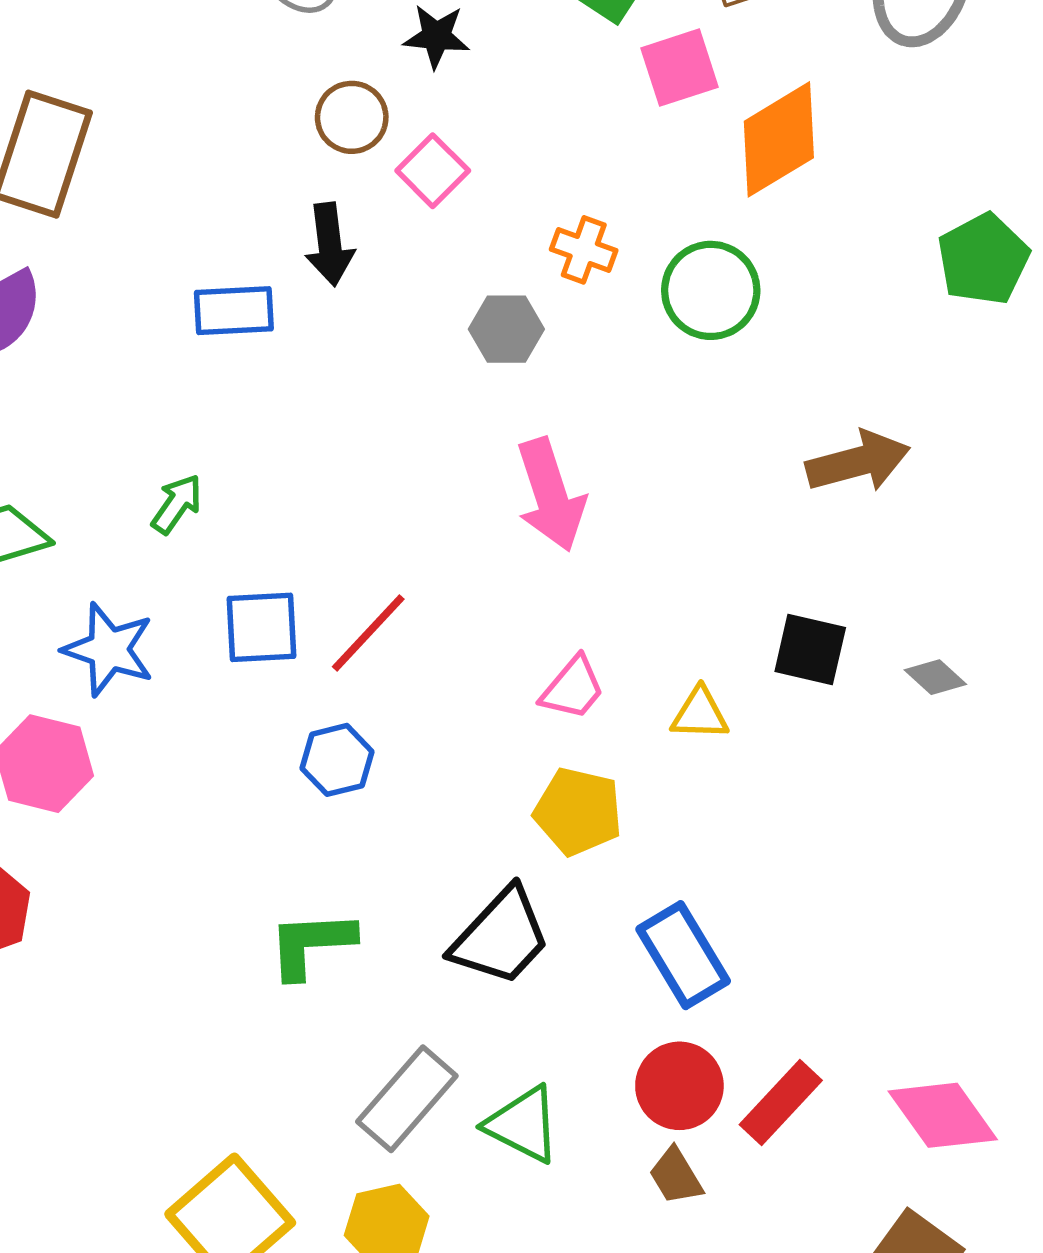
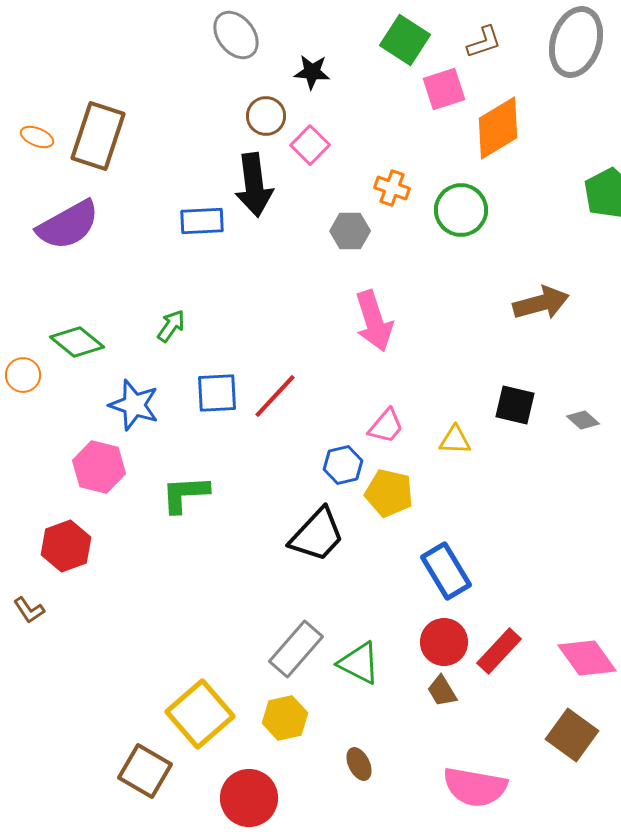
black arrow: (330, 244) -> (254, 185), size x1.4
blue hexagon: (337, 760) -> (343, 465), moved
black trapezoid: (501, 937) -> (317, 535), moved
green L-shape: (311, 944) -> (185, 494), moved

